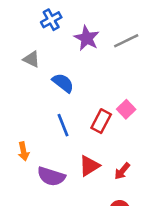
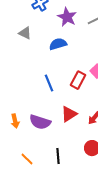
blue semicircle: (63, 83) -> (58, 44), moved, turned -54
orange arrow: (23, 151) -> (15, 121), moved

